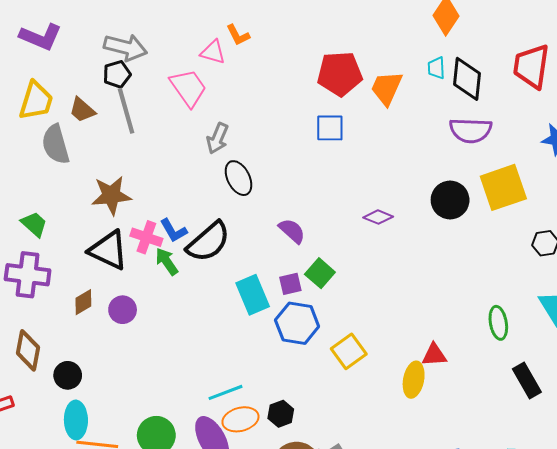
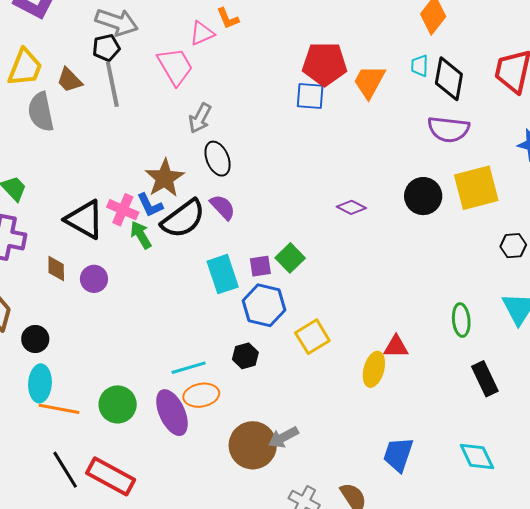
pink triangle: (213, 52) -> (202, 33), turned -44
blue square: (330, 128) -> (310, 96), moved
brown star: (111, 195) -> (165, 178), moved, turned -30
purple semicircle: (292, 231) -> (223, 207), moved
brown diamond: (83, 302) -> (56, 268), turned -64
black hexagon: (281, 414) -> (245, 356), moved

